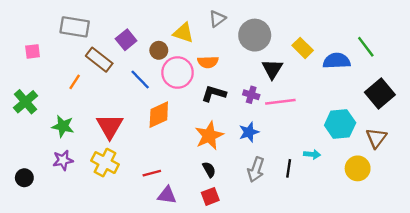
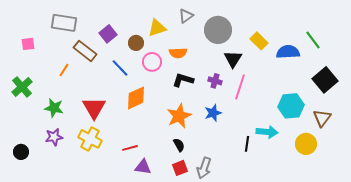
yellow triangle: (183, 33) -> (157, 28), turned -36
pink circle: (178, 73) -> (152, 62), size x0.7
pink line: (280, 102) -> (240, 87), turned -65
cyan arrow: (312, 154) -> (267, 132), size x1.5
gray arrow: (256, 170) -> (204, 168), moved

